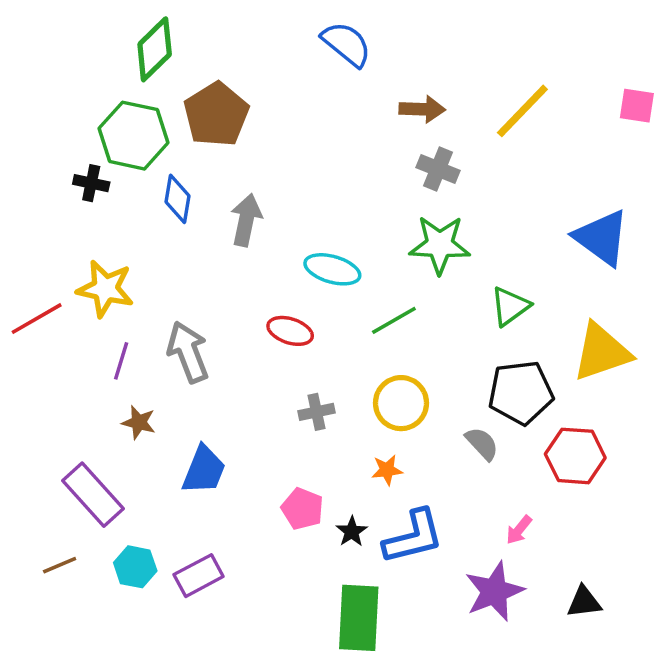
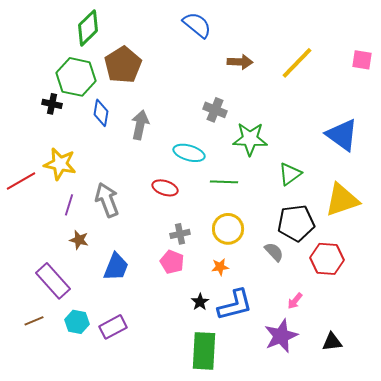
gray cross: (438, 169) -> (215, 110), moved
green line: (394, 320) -> (224, 182), turned 32
pink pentagon: (302, 509) -> (172, 262), moved

